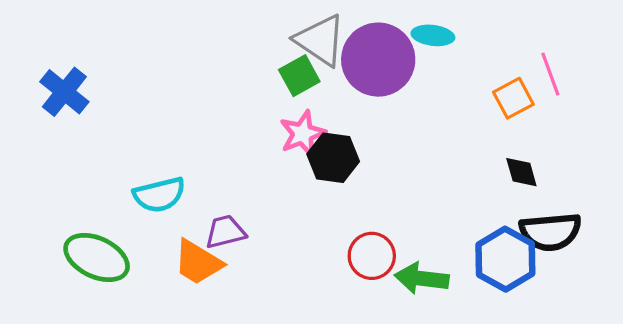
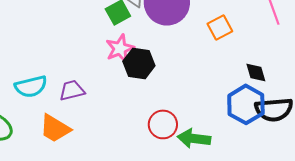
orange square: (513, 98) -> (220, 27), moved
purple trapezoid: (225, 232) -> (72, 90), moved
blue hexagon: (505, 259) -> (246, 104), moved

